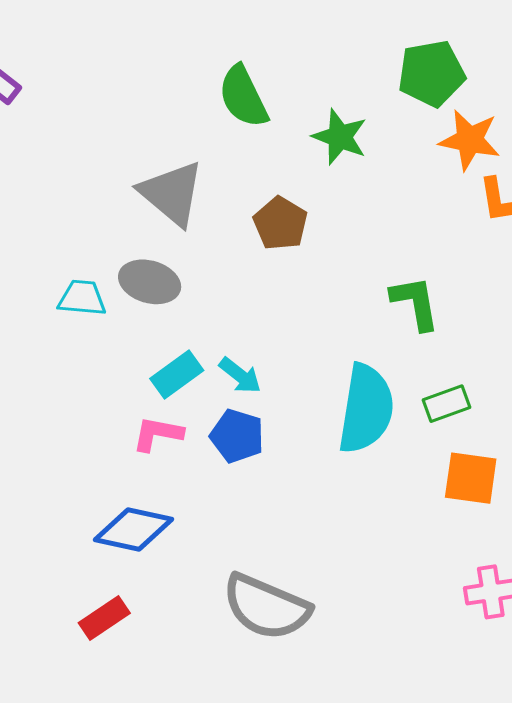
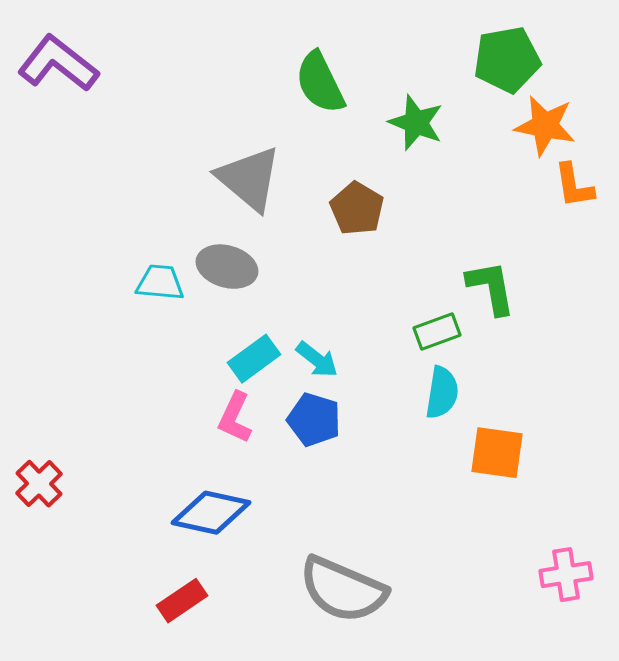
green rectangle: (446, 404) -> (437, 332), moved
cyan semicircle: (366, 409) -> (442, 393), size x0.6
pink L-shape: (158, 434) -> (235, 418), turned -76
orange square: (471, 478) -> (497, 453), moved

